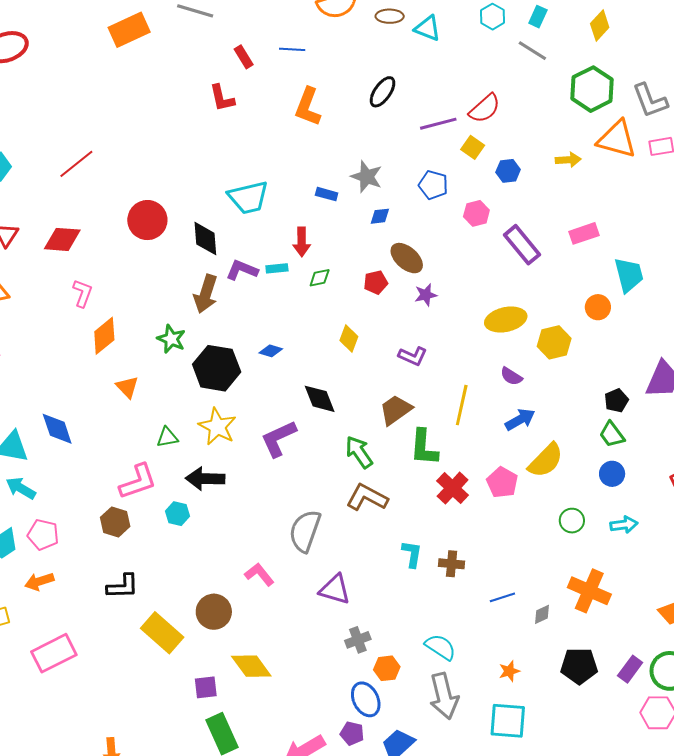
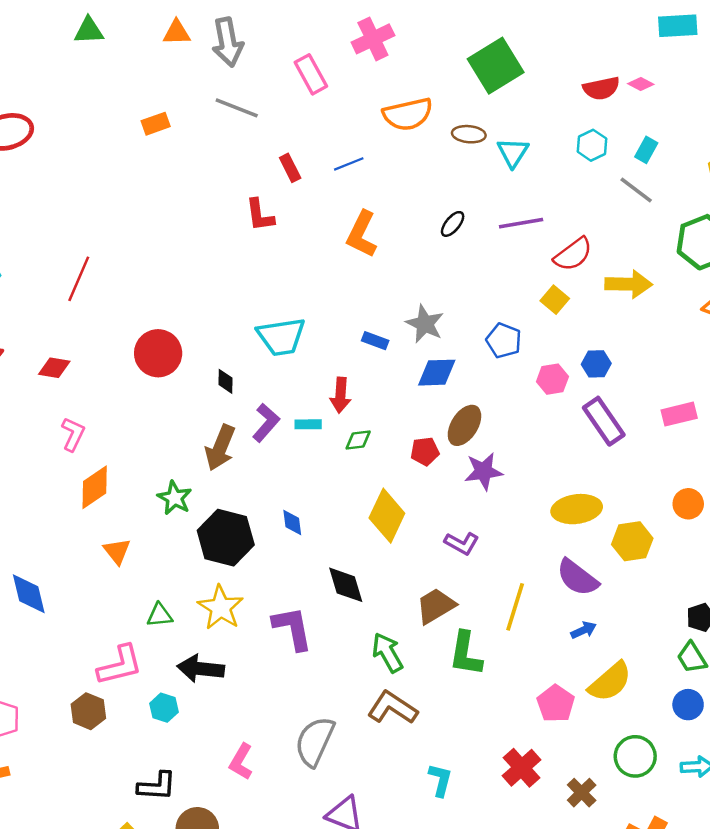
cyan triangle: (428, 28) -> (513, 153), turned 36
orange rectangle: (129, 30) -> (156, 124), size x0.6
blue line: (292, 49) -> (349, 164), turned -30
black ellipse: (383, 92) -> (453, 224), size x0.7
purple line: (438, 124) -> (521, 223), moved
yellow arrow: (568, 160) -> (629, 284), moved, size x1.5
red line: (76, 164) -> (79, 279), turned -33
blue hexagon: (508, 171) -> (596, 364), moved
blue diamond: (380, 216) -> (437, 373), size x1.6
red diamond: (62, 239) -> (54, 368), size x0.7
black diamond: (205, 239) -> (226, 381), size x0.6
brown ellipse: (407, 258) -> (464, 425), turned 76
purple L-shape: (242, 270) -> (266, 423), turned 104
purple star: (426, 295) -> (483, 471), size x1.4
yellow diamond: (349, 338) -> (387, 516), size x1.6
blue diamond: (271, 351) -> (292, 522), turned 60
purple semicircle: (511, 376) -> (577, 578), size x1.6
blue arrow: (520, 419) -> (584, 630), size x0.7
purple L-shape: (278, 439) -> (292, 628), turned 99
red cross: (453, 488) -> (522, 768), moved
green circle: (572, 521) -> (635, 756), size x1.4
brown cross: (452, 564) -> (582, 793), moved, turned 35
pink L-shape: (259, 574) -> (241, 762), moved, turned -116
black L-shape: (123, 587) -> (157, 786), moved

